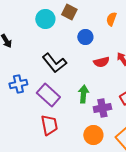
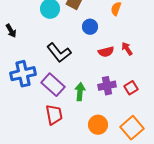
blue cross: (18, 84) -> (23, 74), size x1.4
green arrow: (83, 94) -> (80, 92), moved
purple cross: (102, 108) -> (107, 86), moved

